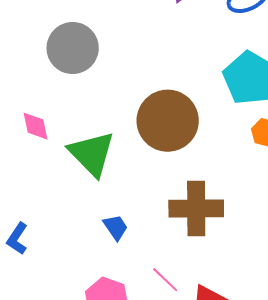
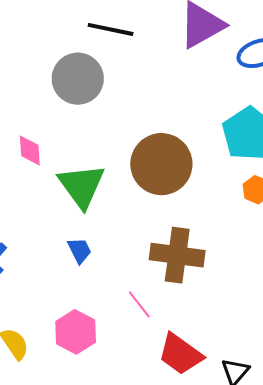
blue trapezoid: (116, 227) -> (80, 250), moved
pink line: (165, 280) -> (139, 304), moved

